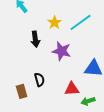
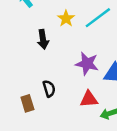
purple star: (62, 51) -> (87, 64), moved

